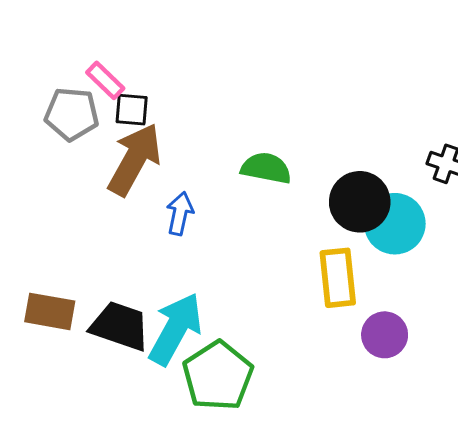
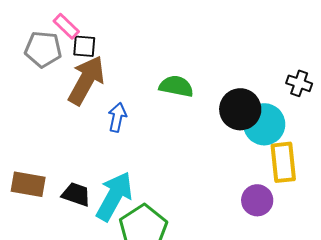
yellow rectangle: (338, 278) -> (283, 162), moved
black trapezoid: (120, 326) -> (76, 194), size x0.7

